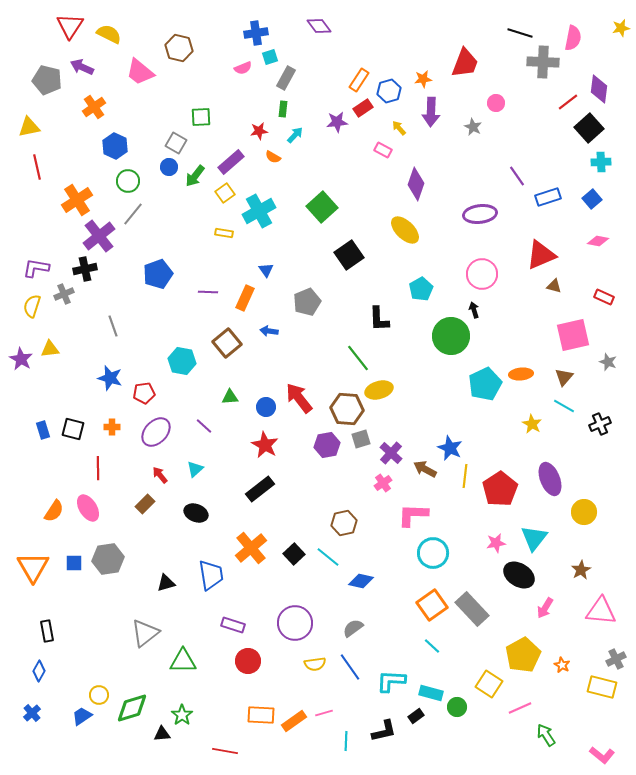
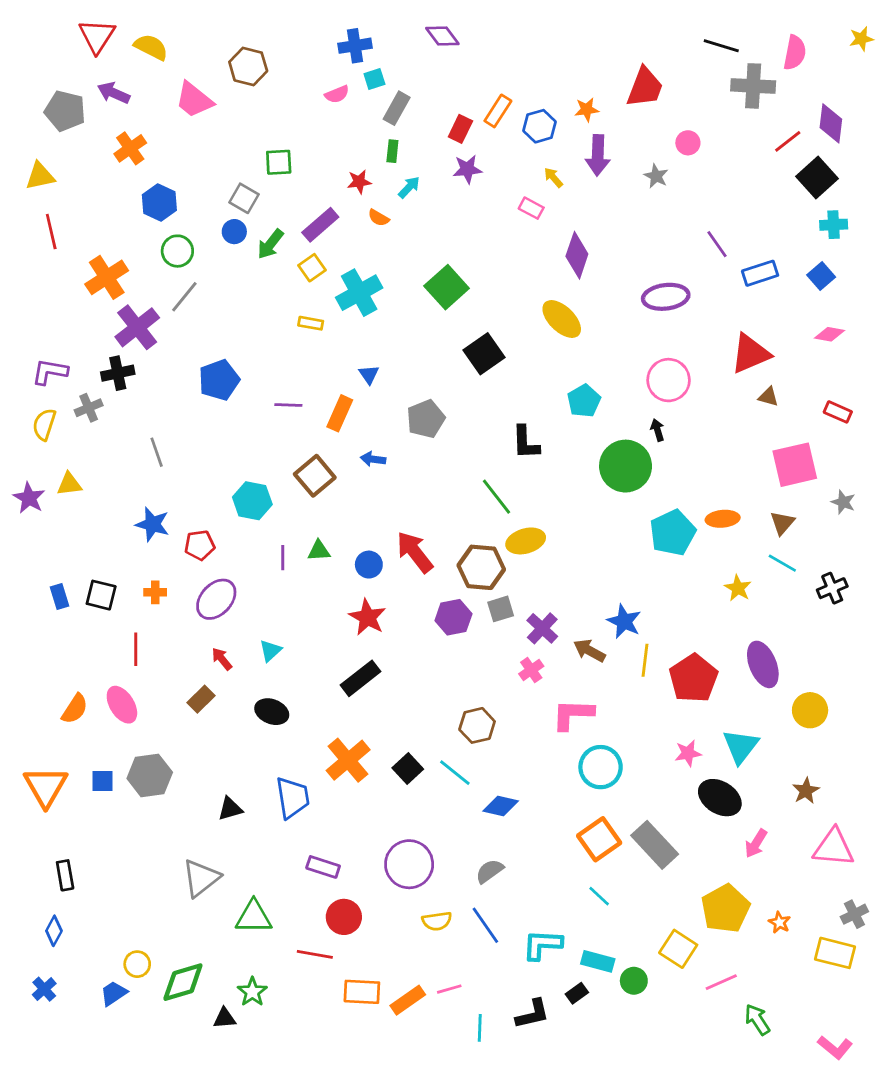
red rectangle: (363, 108) -> (460, 129), moved, turned -30
purple line: (204, 426) -> (283, 558), moved, turned 48
red line: (225, 751) -> (315, 954), moved

